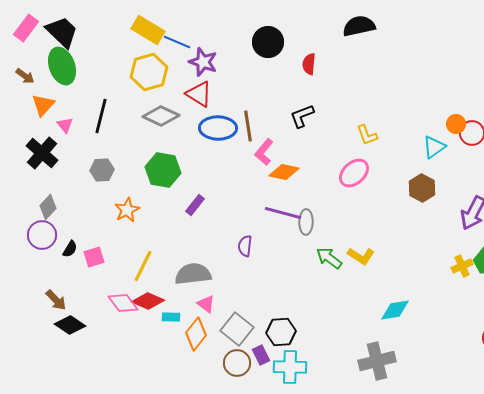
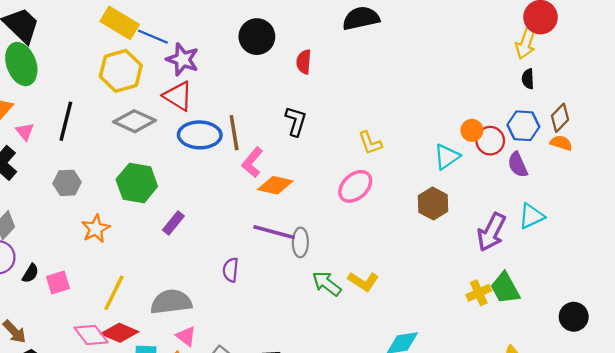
black L-shape: (302, 116) -> (296, 121), turned 128

